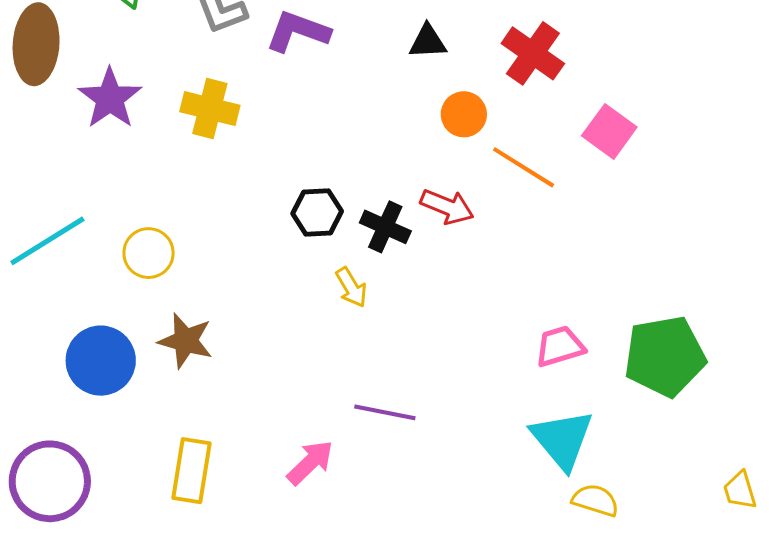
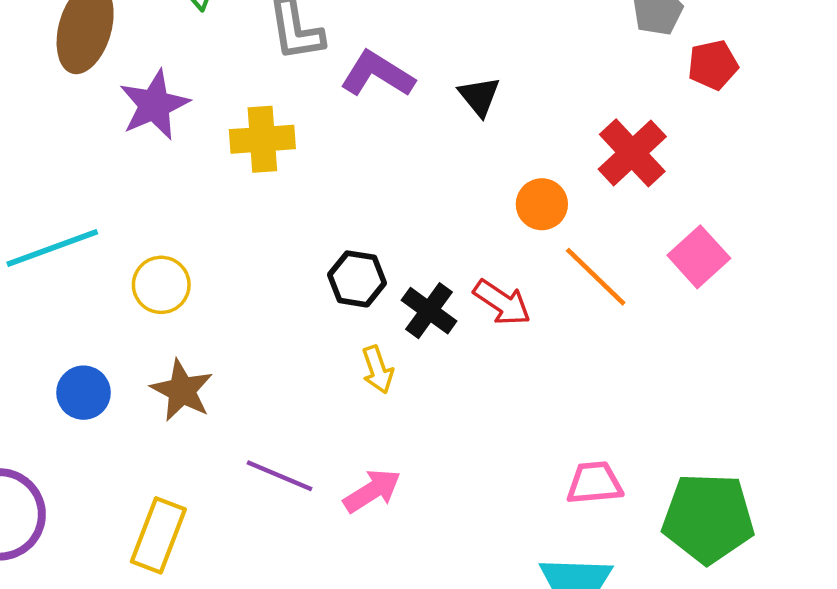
black triangle: (428, 42) -> (479, 96), moved, turned 42
yellow cross: (210, 109) -> (262, 139), turned -30
blue circle: (101, 361) -> (84, 393), size x0.7
purple line: (385, 412) -> (280, 476), moved
pink arrow: (310, 463) -> (372, 491), moved

